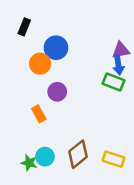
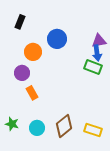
blue circle: (56, 48) -> (57, 39), moved
purple circle: (57, 92) -> (22, 73), moved
green star: (29, 163) -> (12, 124), moved

